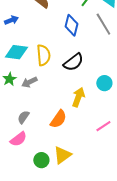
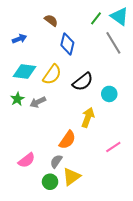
blue diamond: (71, 25) -> (67, 44), moved
yellow semicircle: (43, 55) -> (52, 75), turned 40
cyan circle: (104, 83) -> (109, 94), moved
gray semicircle: (23, 117) -> (56, 161), moved

